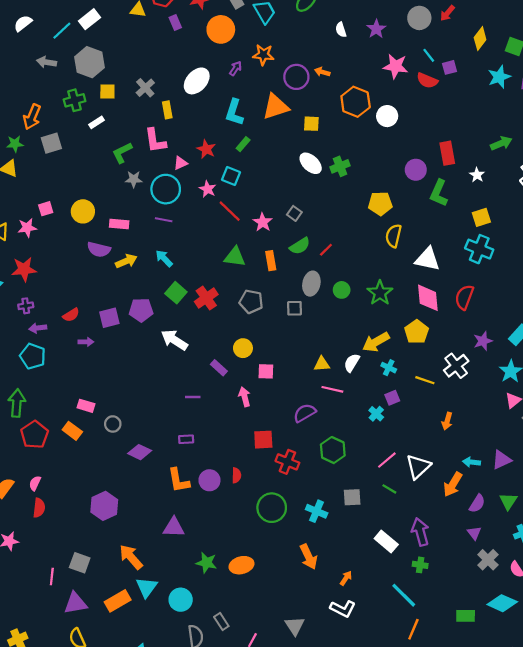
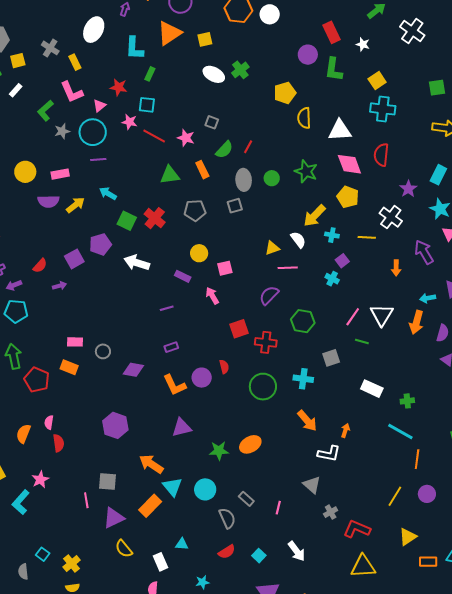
white semicircle: (352, 363) -> (298, 240), turned 126
purple arrow: (420, 532) -> (424, 252), moved
white L-shape: (343, 609) -> (329, 454), moved

